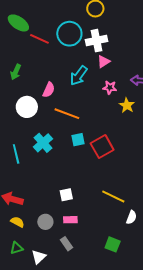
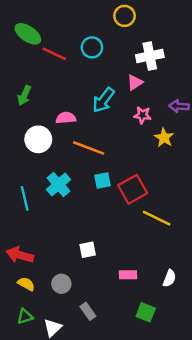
cyan circle: (69, 34) -> (92, 47), size x0.7
white cross: (96, 41) -> (150, 56), moved
pink semicircle: (49, 90) -> (66, 118), turned -119
yellow line: (113, 196) -> (157, 218), moved
pink rectangle: (70, 220) -> (128, 275), moved

